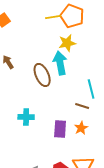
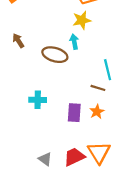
cyan arrow: (60, 63) -> (74, 42), size x0.6
brown ellipse: (42, 75) -> (55, 55), turned -50

